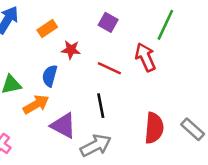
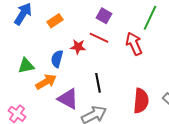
red star: (71, 50) -> (78, 47), moved
red line: (109, 68) -> (99, 38), moved

